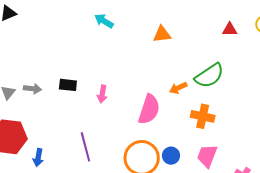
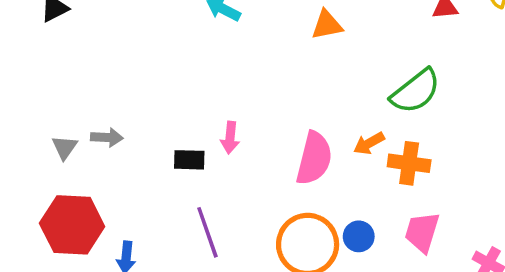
black rectangle: (68, 85) -> (189, 160), moved
orange arrow: (178, 88) -> (369, 143), moved

